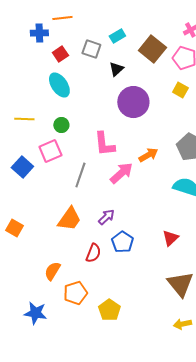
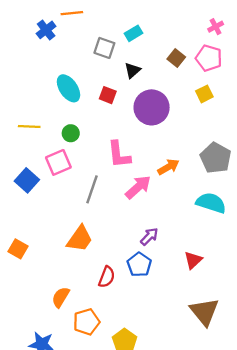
blue cross: (39, 33) -> (46, 30), turned -36
brown square: (152, 49) -> (176, 58), moved, size x0.6
red square: (60, 54) -> (108, 95), moved, turned -35
yellow square: (180, 90) -> (204, 94), turned 35
purple arrow: (106, 217) -> (149, 237), moved

